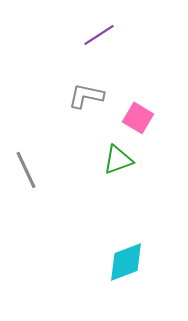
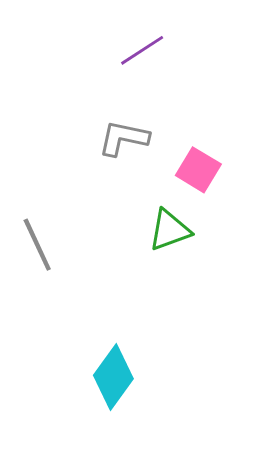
cyan diamond: (126, 262) -> (113, 377), moved, turned -33

